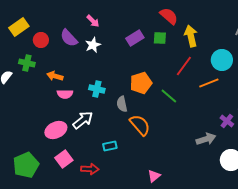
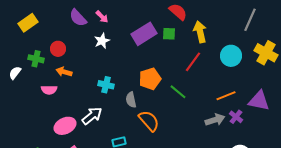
purple semicircle: (69, 38) -> (78, 18), moved
purple rectangle: (135, 38) -> (144, 34), size x1.4
red circle: (41, 40) -> (58, 49), moved
orange line: (209, 83) -> (226, 96), moved
pink semicircle: (65, 94) -> (49, 90), moved
gray arrow: (206, 139) -> (215, 120), moved

